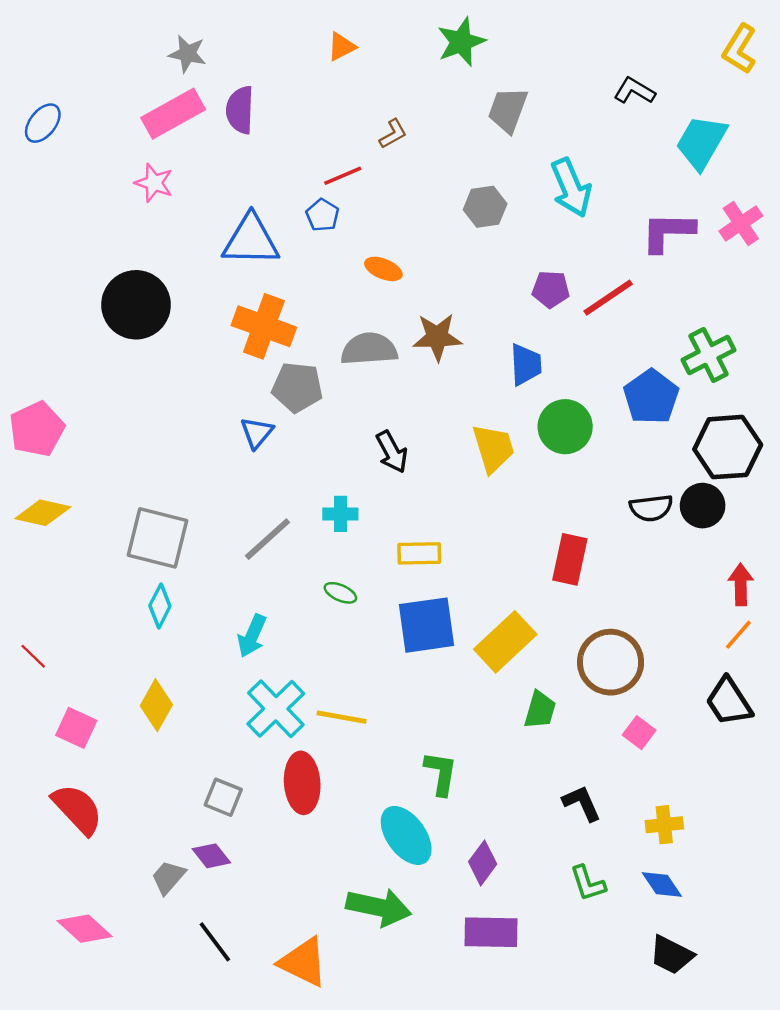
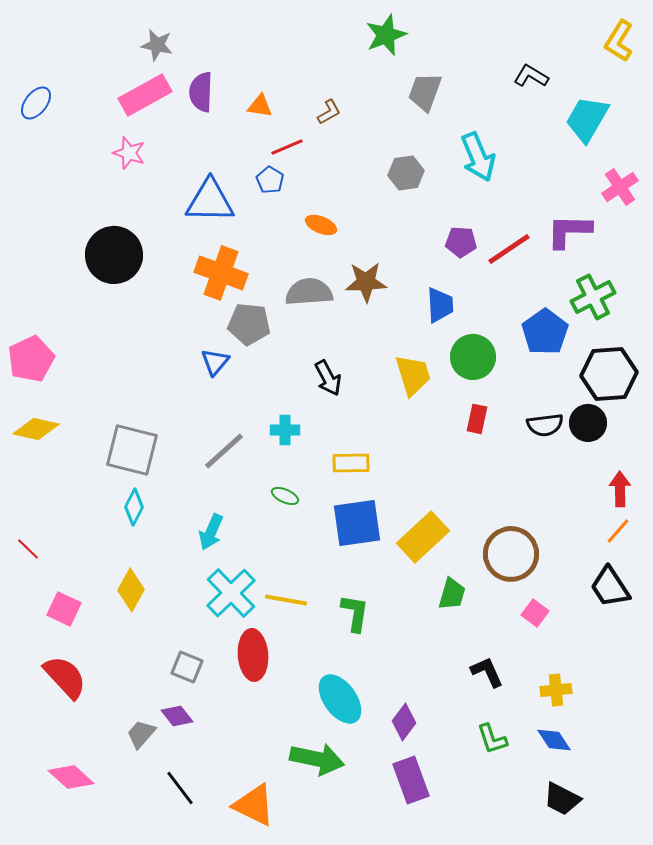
orange triangle: (342, 47) -> (260, 106), moved, turned 36
purple L-shape: (668, 232) -> (569, 231), moved
red rectangle: (570, 559) -> (477, 419), moved, size x0.7
green L-shape: (441, 773) -> (355, 613), moved
purple rectangle: (491, 932) -> (411, 780), turned 69

